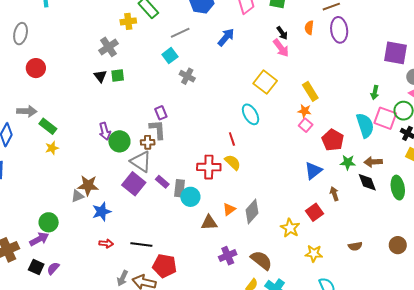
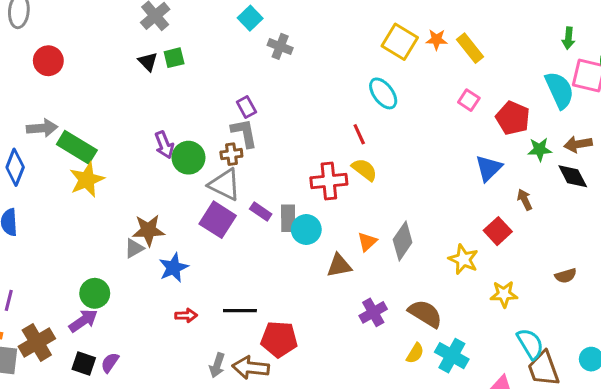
orange star: (305, 111) -> (437, 40), moved
green rectangle: (48, 126) -> (77, 147), size x1.4
yellow star: (52, 148) -> (87, 180), size x1.6

